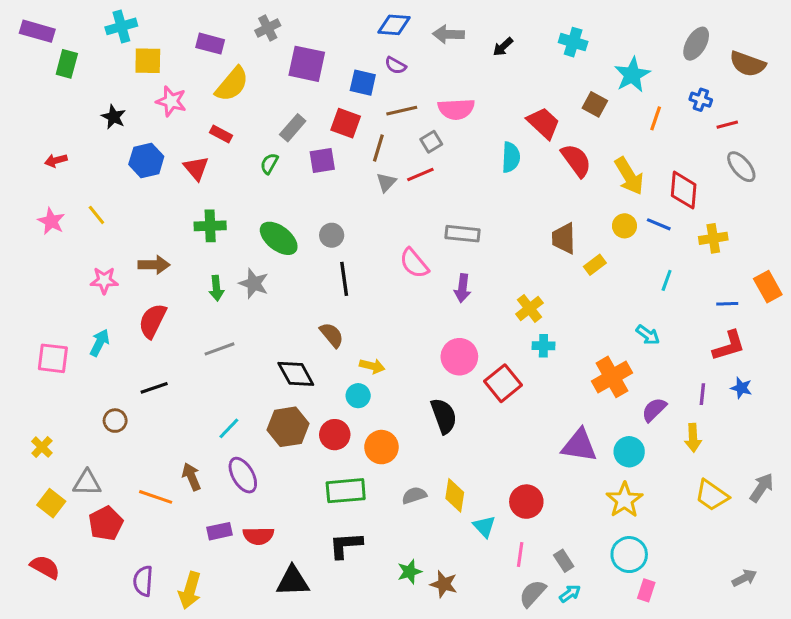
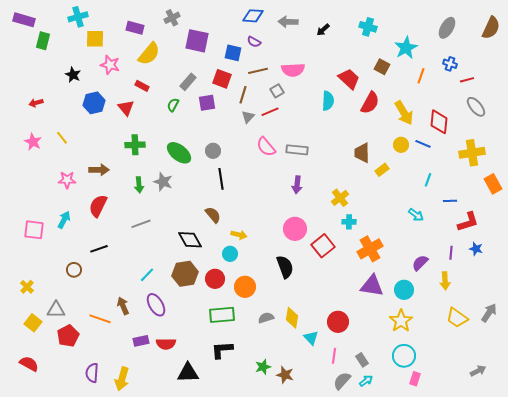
brown semicircle: (748, 64) -> (491, 28), moved, turned -85
red semicircle: (576, 160) -> (370, 103), turned 65
yellow cross: (713, 238) -> (472, 153), moved, size x1.4
pink semicircle: (414, 263) -> (266, 147), moved
blue line: (727, 304) -> (450, 201), moved
orange cross: (612, 377) -> (370, 249), moved

